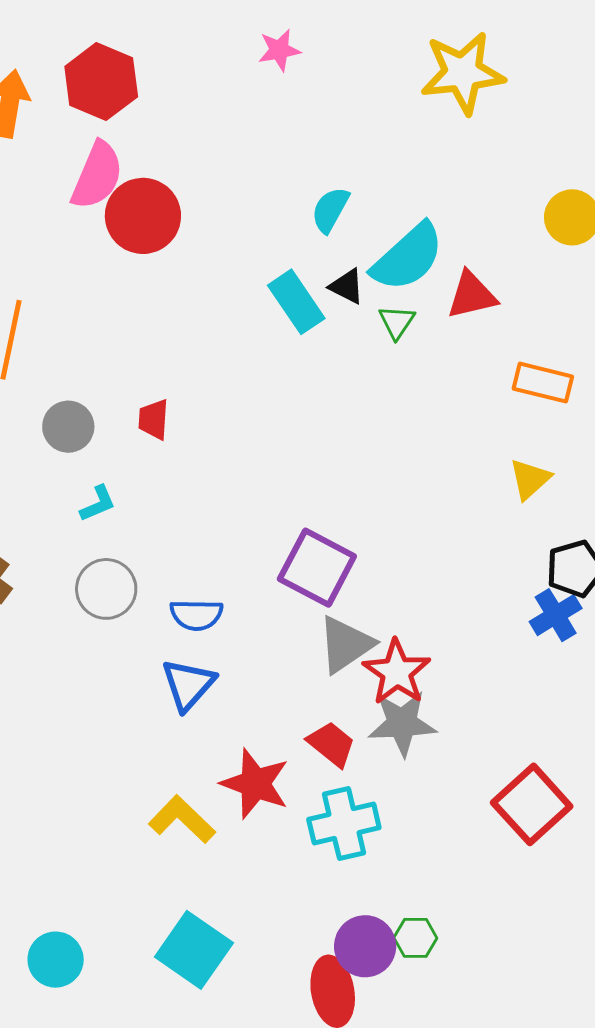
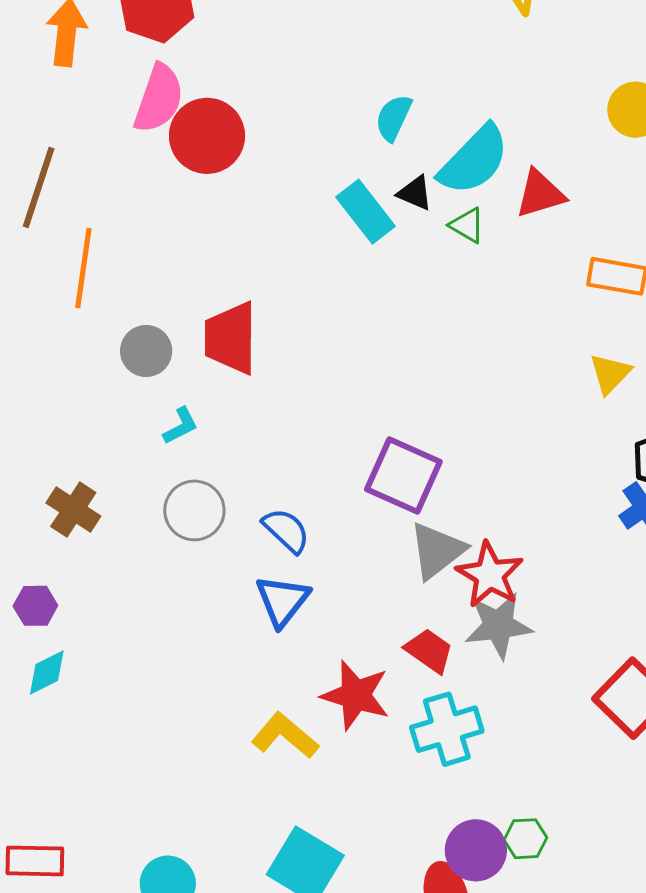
green triangle: (397, 322) -> (467, 225), turned -30
red trapezoid: (154, 419) -> (231, 338), size x1.8
blue semicircle: (196, 615) -> (286, 530), turned -134

